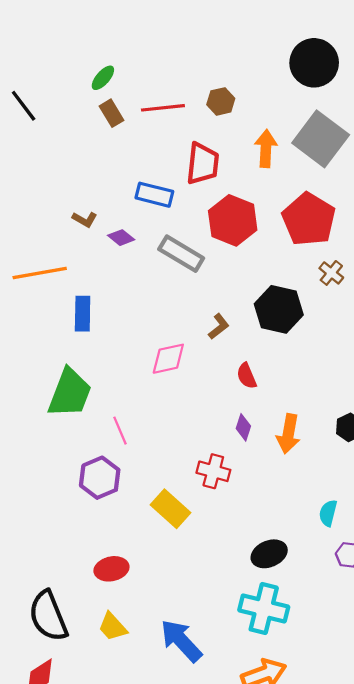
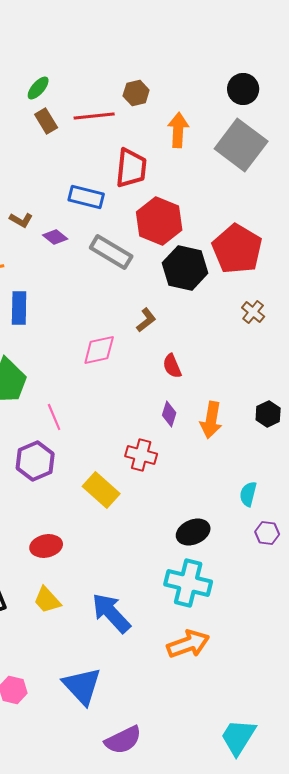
black circle: (314, 63) -> (243, 89), moved, size x0.7
brown hexagon: (221, 101) -> (136, 93), moved
orange arrow: (266, 149) -> (178, 130), moved
red pentagon: (309, 219) -> (237, 249), moved
brown cross: (331, 273) -> (253, 312), moved
black hexagon: (279, 309) -> (185, 268), moved

